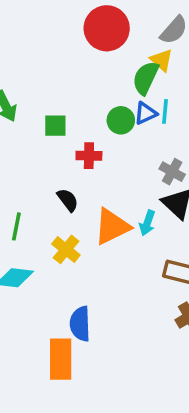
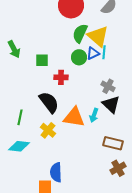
yellow triangle: (162, 60) -> (98, 36), moved, size x1.6
green semicircle: (146, 78) -> (80, 33), moved
black semicircle: (68, 200) -> (49, 102), size x1.6
orange triangle: (112, 226) -> (74, 117), turned 35

